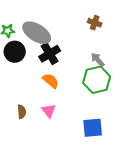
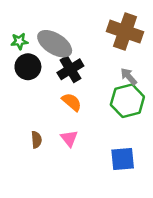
brown cross: (95, 23) -> (125, 32), size x2.0

